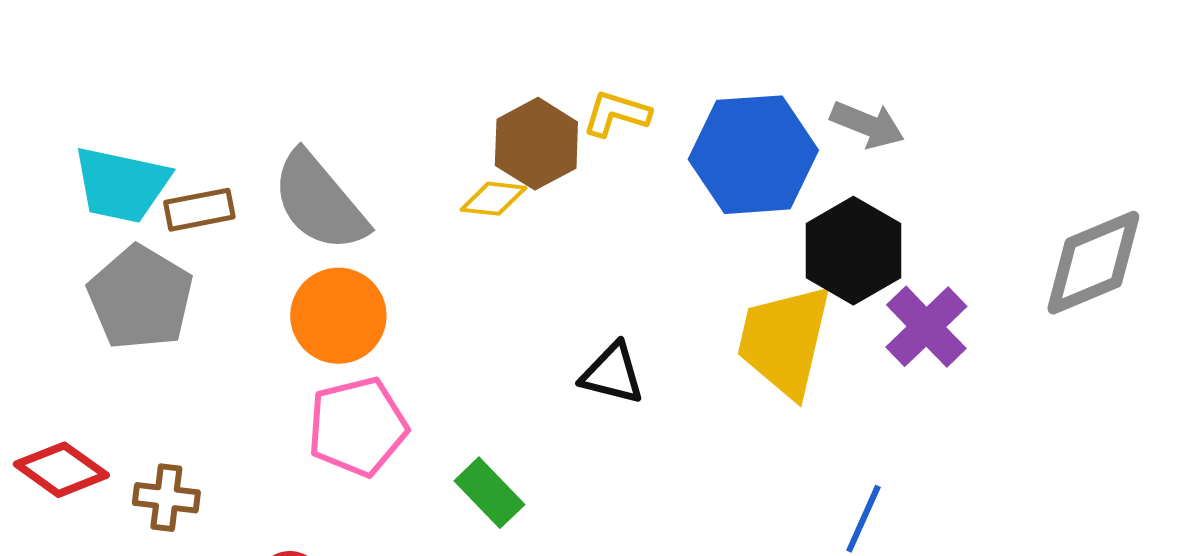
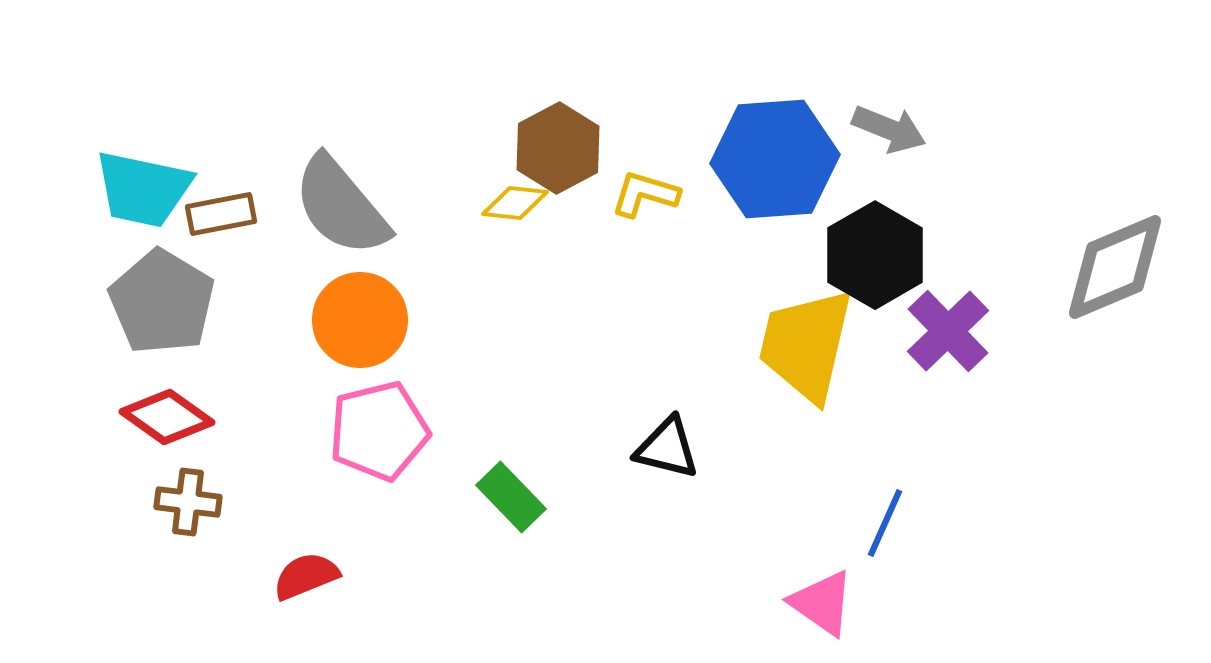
yellow L-shape: (616, 114) -> (645, 194), moved
black triangle: (612, 374) -> (667, 448), moved
red diamond: (61, 470) -> (167, 417), moved

